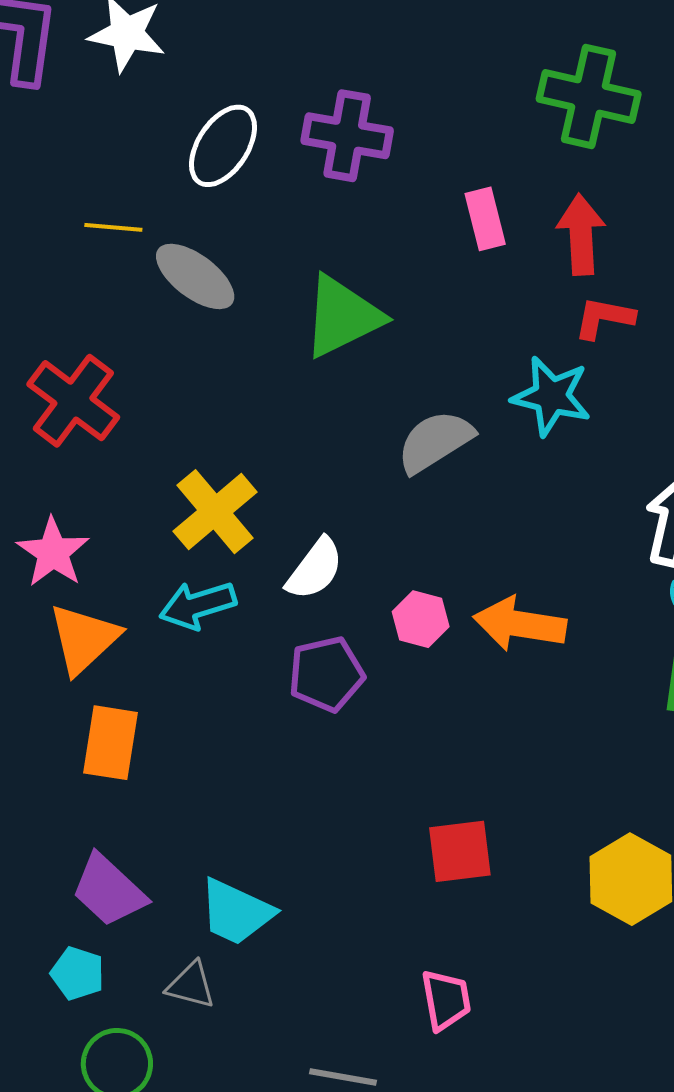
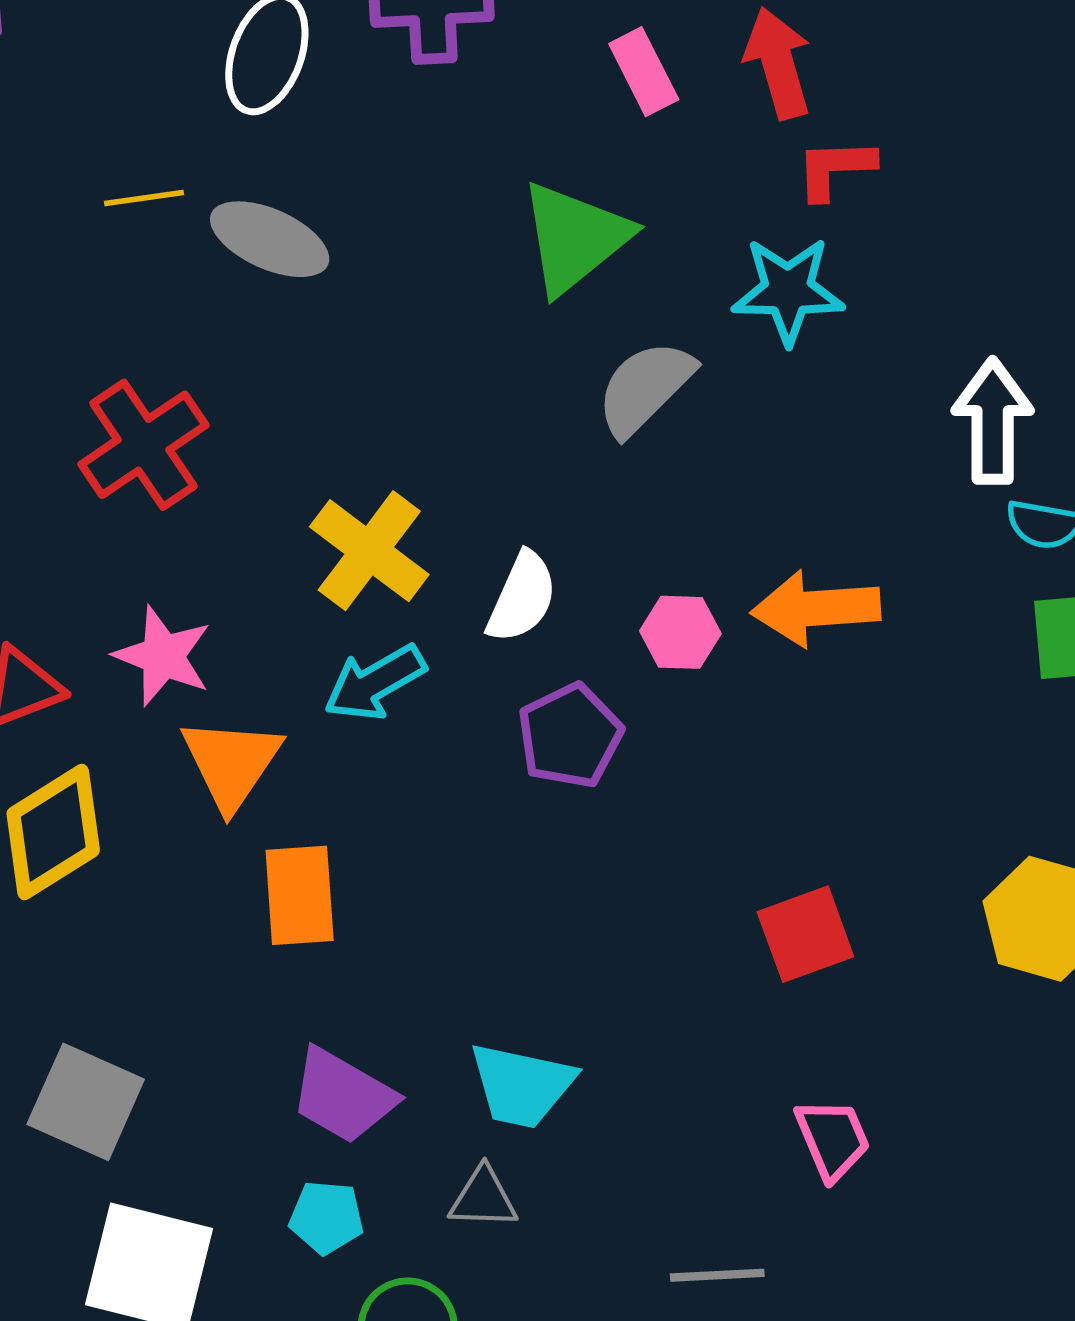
green triangle: (342, 316) -> (575, 238), moved
red cross: (73, 401) -> (143, 445), turned 32

